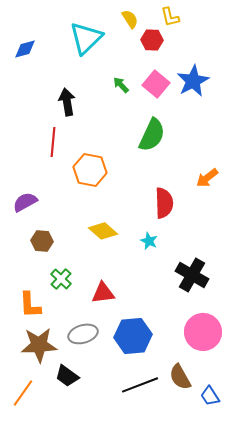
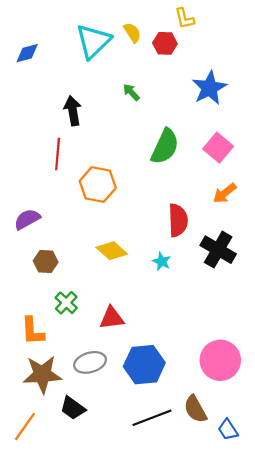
yellow semicircle: (130, 19) -> (132, 33), moved
pink square: (156, 84) -> (218, 148), moved
black cross: (192, 275) -> (218, 250), moved

